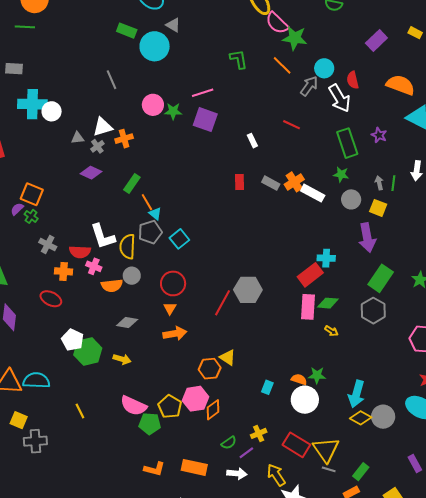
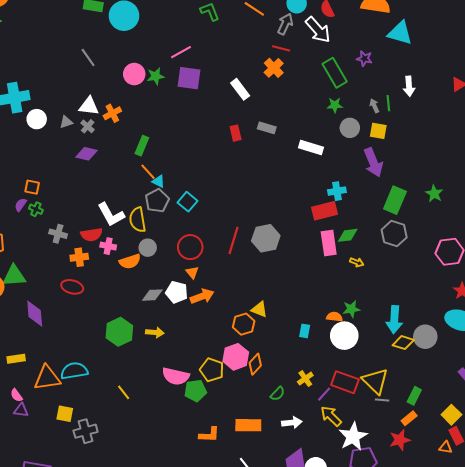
white circle: (52, 111) -> (37, 119), moved
red line: (292, 125) -> (281, 48), moved
white triangle: (103, 127) -> (89, 106), turned 35
white rectangle: (252, 141) -> (240, 89), size x1.5
orange cross: (294, 182) -> (274, 68), moved
green rectangle: (132, 183) -> (142, 146), moved
white rectangle: (313, 193) -> (311, 148), moved
orange square: (32, 194) -> (32, 187), size x0.7
red rectangle: (310, 275) -> (325, 211), turned 35
red line: (223, 303) -> (233, 240), moved
white pentagon: (72, 340) -> (177, 292), moved
purple line: (246, 453) -> (324, 394), moved

